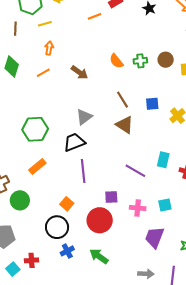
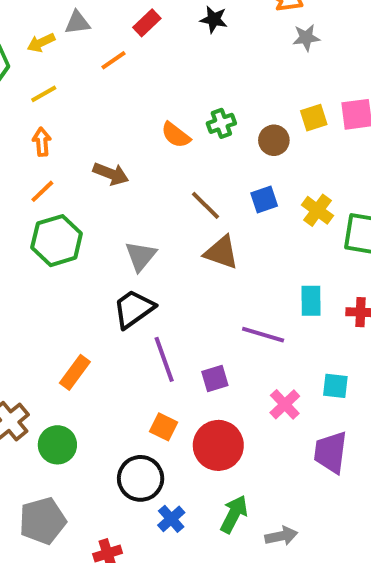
yellow line: (45, 24) -> (44, 94), moved
brown circle: (166, 60) -> (274, 140), moved
green hexagon: (35, 129) -> (57, 241), moved
purple square: (111, 197) -> (215, 378), moved
orange square: (67, 204) -> (164, 427), moved
cyan square: (165, 205) -> (335, 386), turned 32
pink cross: (138, 208) -> (285, 404), turned -35
green arrow: (99, 256) -> (234, 514), turned 96
gray arrow: (146, 274) -> (281, 536), moved

